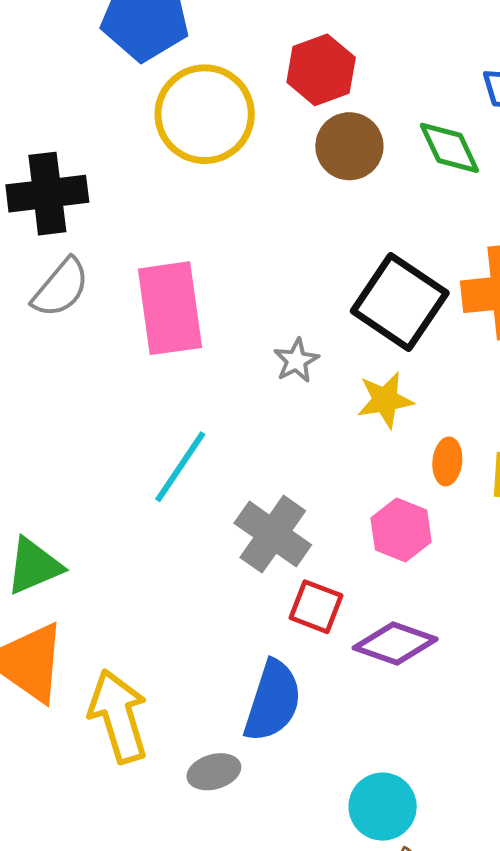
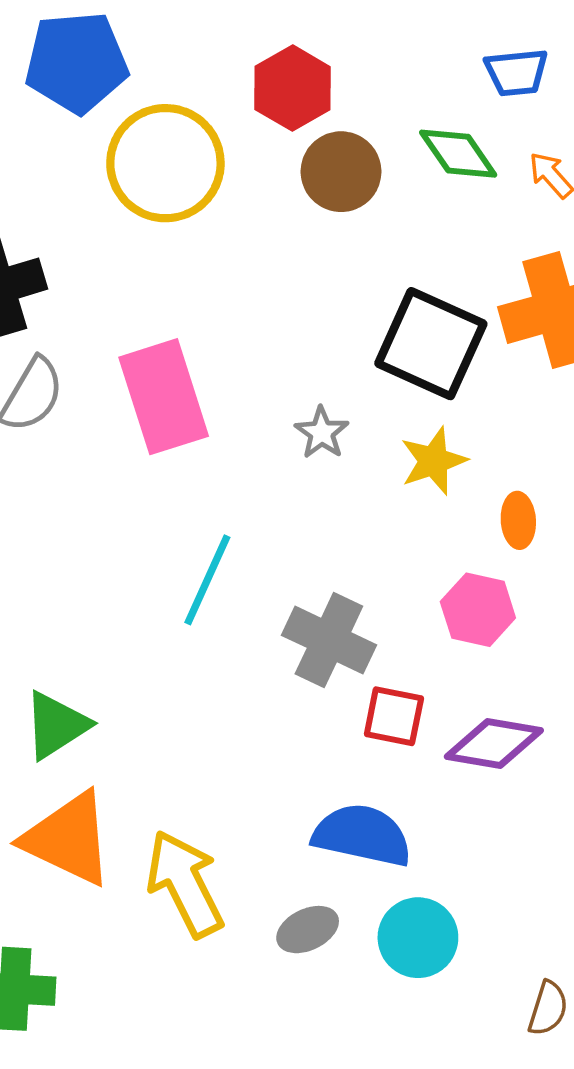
blue semicircle: (273, 701) -> (362, 835), turned -86
cyan circle: (383, 807) -> (418, 938), moved

